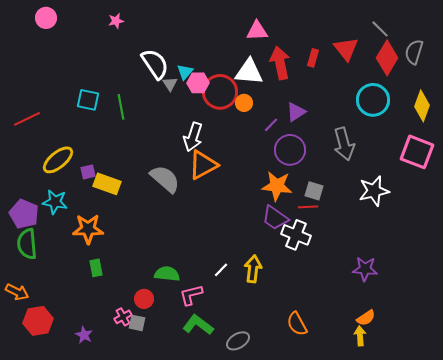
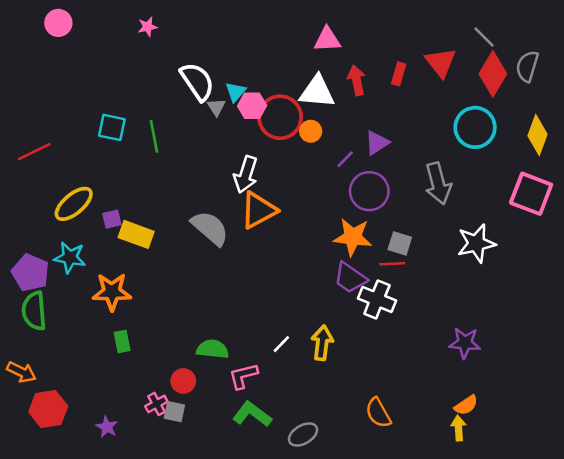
red arrow: (280, 63) -> (357, 80), size x0.7

